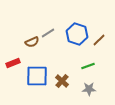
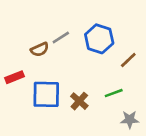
brown line: (99, 40) -> (128, 60), moved
green line: (88, 66) -> (114, 93), moved
gray star: (89, 89) -> (130, 120), moved

